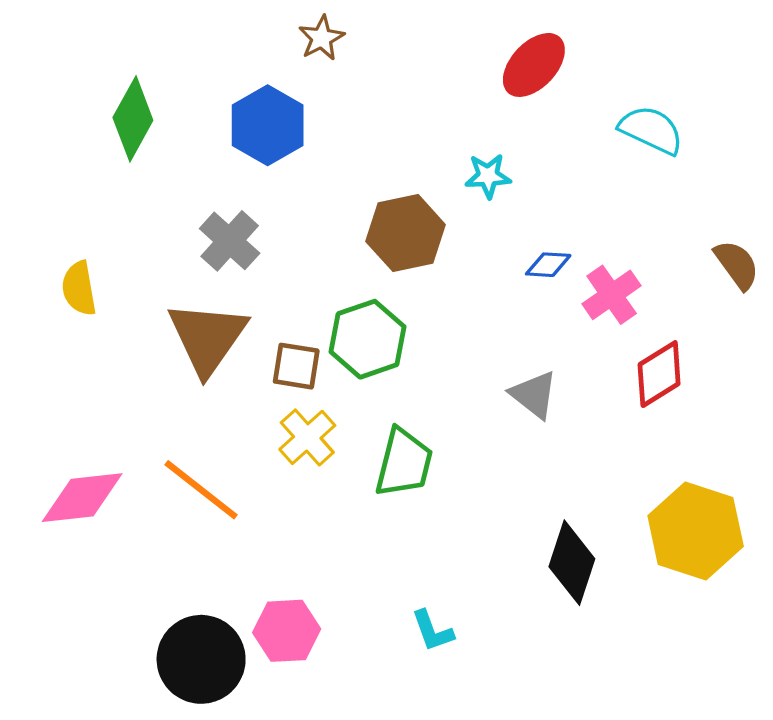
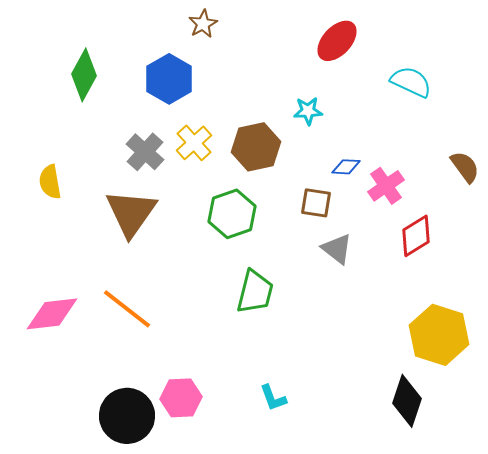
brown square: (296, 366) -> (316, 203), moved
yellow cross: (307, 437) -> (194, 143), moved
black diamond: (572, 563) -> (407, 401), moved

